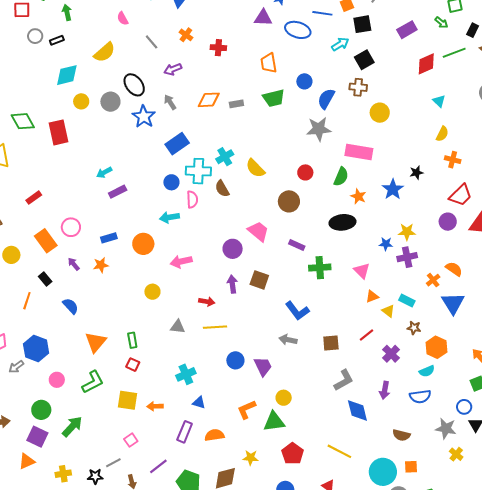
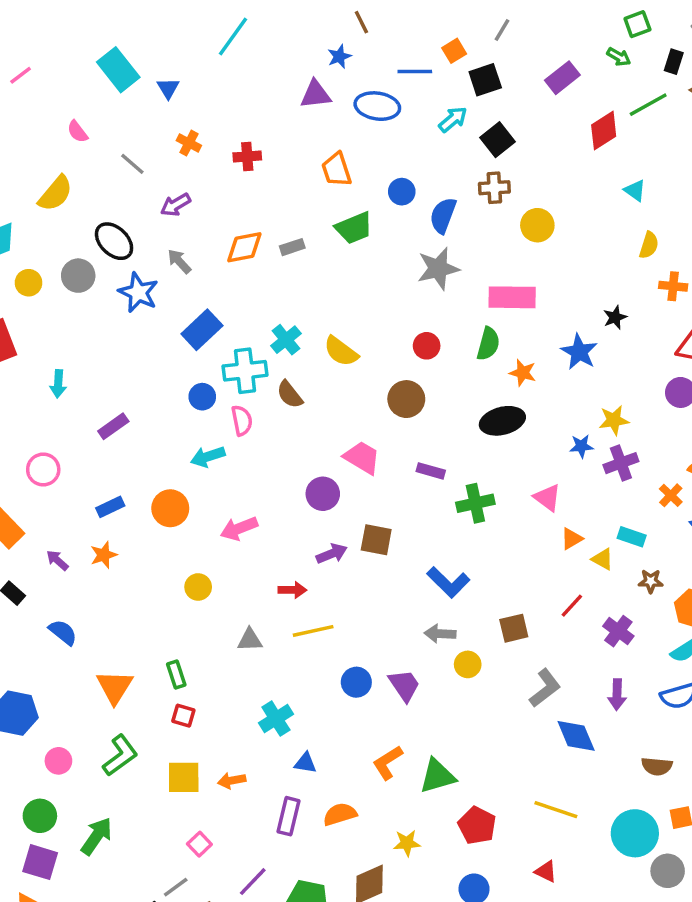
cyan arrow: (104, 172) -> (58, 384), moved, turned -49
pink circle: (71, 227) -> (43, 470), moved
purple arrow: (232, 284) -> (332, 554), turned 84
yellow circle: (284, 398) -> (468, 664), moved

